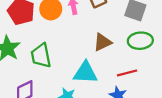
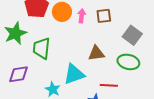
cyan triangle: (85, 73) -> (74, 74), turned -40

